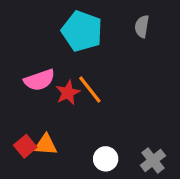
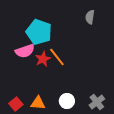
cyan pentagon: (82, 31) -> (39, 32), moved
orange triangle: (46, 145) -> (38, 103), moved
red square: (25, 146) -> (16, 104), moved

